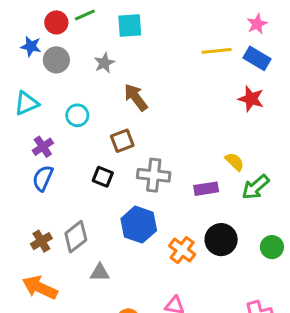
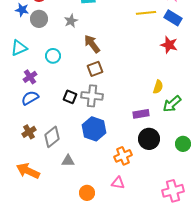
brown square: (122, 141) -> (95, 69), moved
yellow semicircle: (235, 162) -> (158, 87), turned 64
gray cross: (154, 175) -> (92, 96), moved
blue semicircle: (43, 178) -> (30, 98), turned 36
purple rectangle: (206, 189) -> (141, 114), moved
brown cross: (41, 241) -> (29, 132), moved
orange cross: (182, 250) -> (123, 156), moved, turned 30

